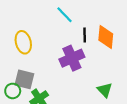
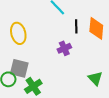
purple cross: (72, 58) -> (64, 48), size x0.6

